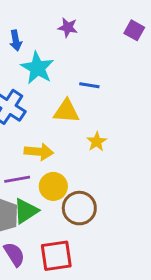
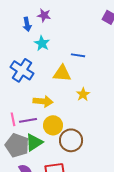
purple star: (68, 27) -> (44, 15), moved
cyan star: (37, 68) -> (42, 43), size x0.7

